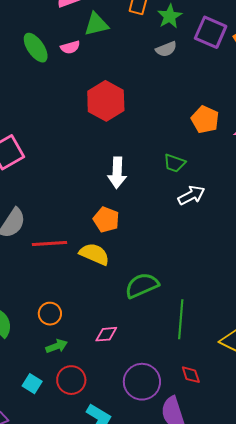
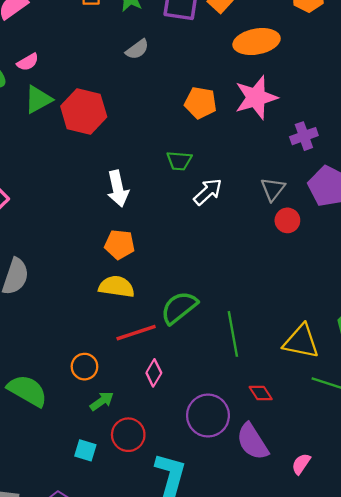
green triangle: (96, 24) -> (38, 99), moved
gray semicircle: (166, 49) -> (137, 49), moved
red line: (49, 244) -> (136, 333), moved
pink diamond: (106, 334) -> (154, 373), turned -40

